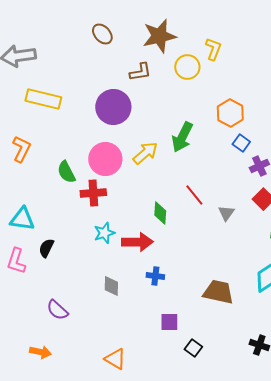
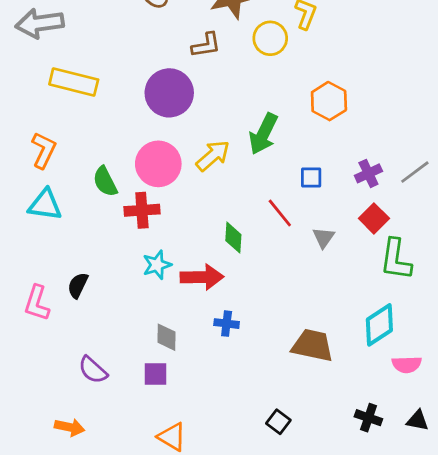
blue square: (241, 143) -> (311, 177), moved, turned -36
cyan triangle: (22, 219) -> (45, 205), moved
purple square: (169, 322) -> (156, 374), moved

